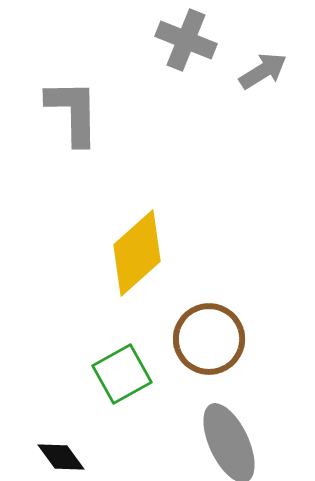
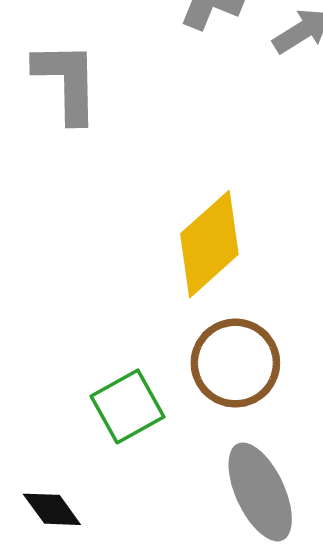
yellow diamond: (137, 253) -> (209, 244), moved

